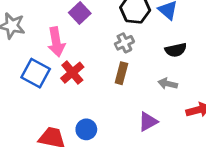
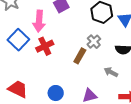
gray cross: (124, 43) -> (94, 42), moved, turned -32
blue circle: (86, 129) -> (56, 93), moved

